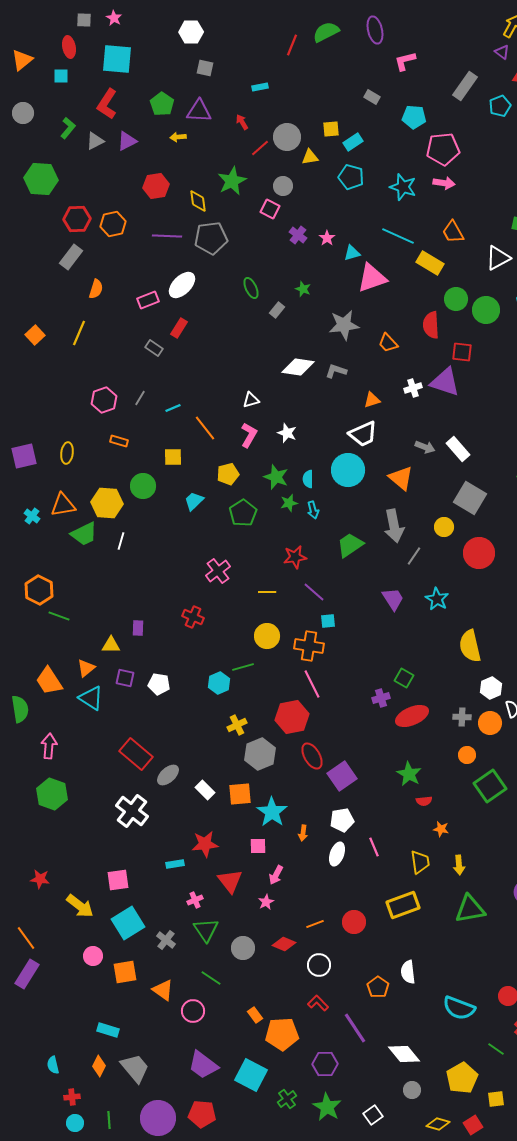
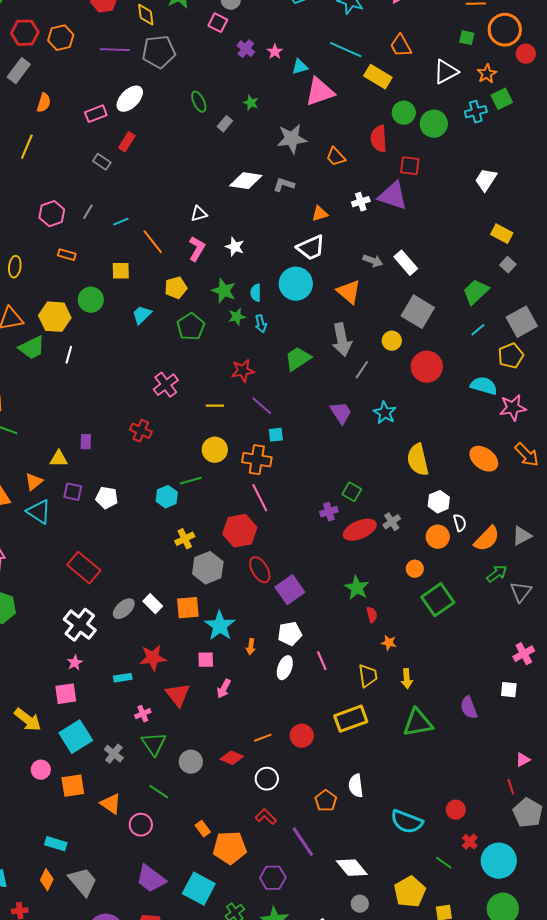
gray cross: (462, 717) -> (392, 522), moved, turned -36
gray ellipse: (168, 775) -> (124, 609), moved
red semicircle: (424, 801) -> (372, 615), turned -98
pink star: (266, 902) -> (75, 663), moved

